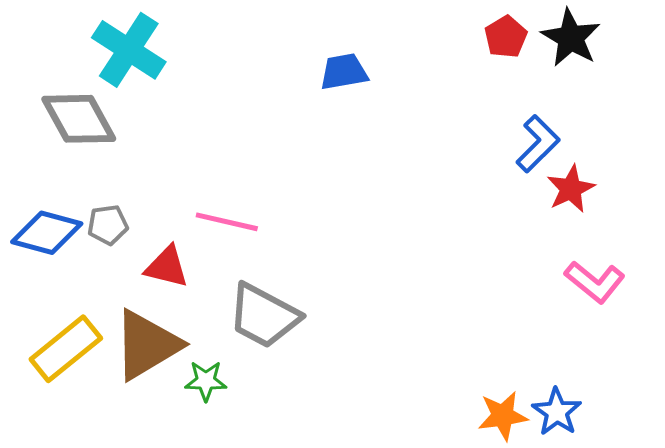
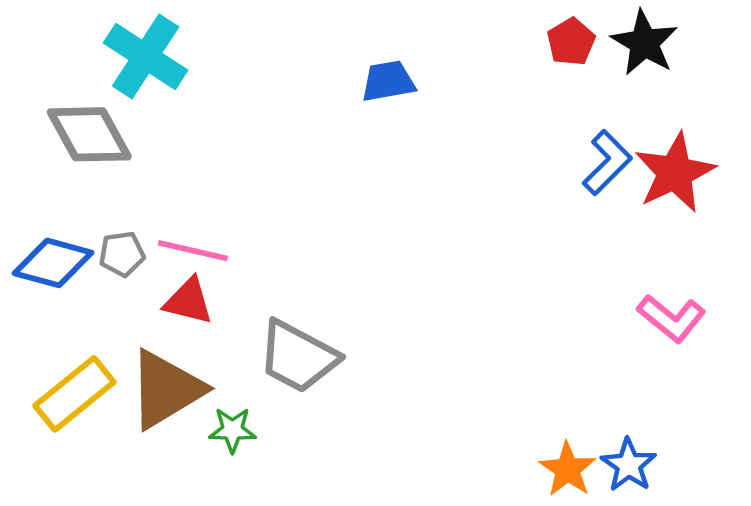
red star: (571, 189) -> (675, 173), moved, size x1.5
pink line: (227, 222) -> (193, 251), moved
orange star: (503, 416) -> (568, 469), turned -30

